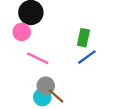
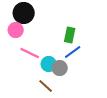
gray circle: (46, 86) -> (60, 68), moved
cyan circle: (42, 97) -> (49, 64), moved

